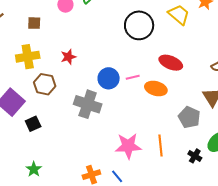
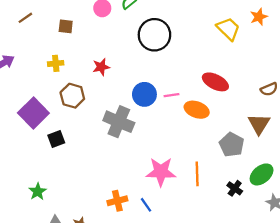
black circle: (139, 25) -> (154, 35), moved
yellow cross: (28, 57) -> (56, 63), size x0.6
green star: (34, 169) -> (38, 192), moved

